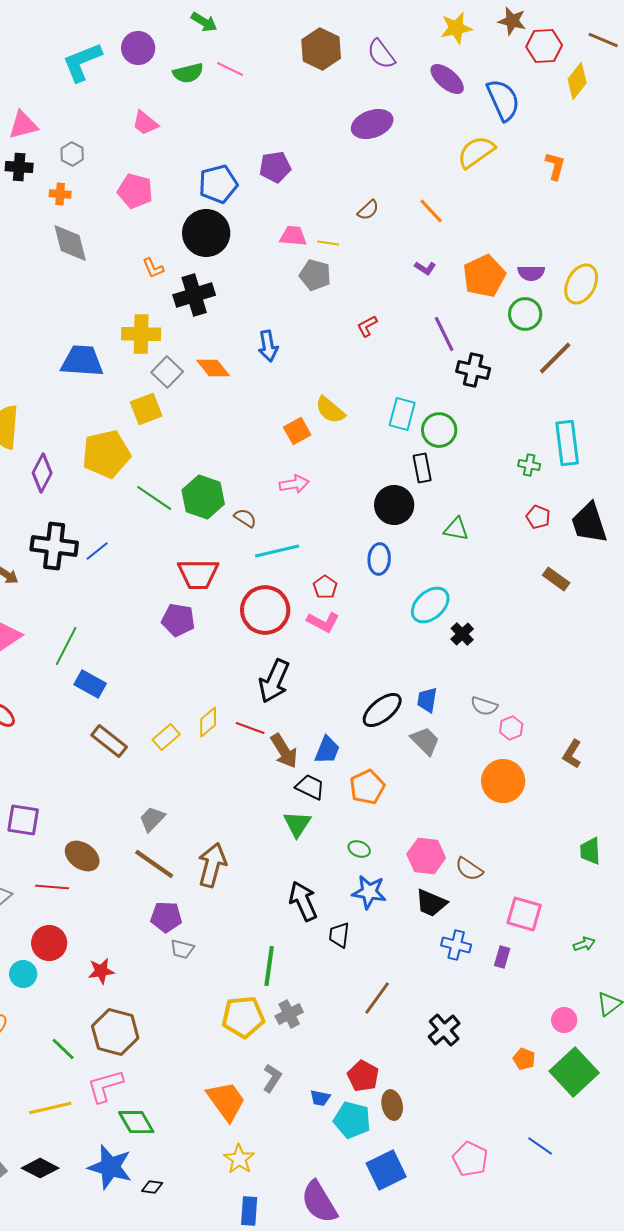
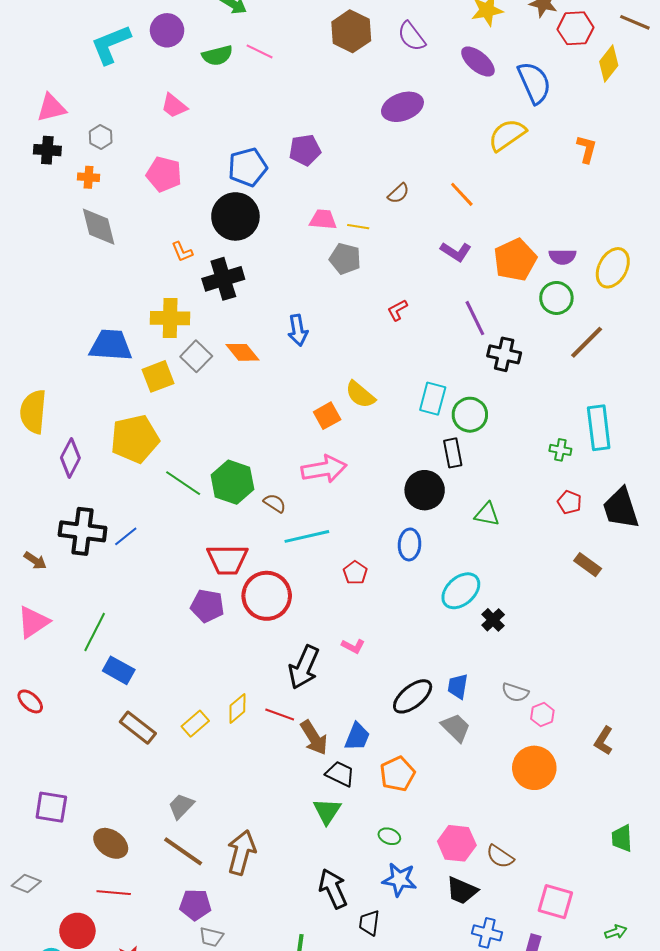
purple L-shape: (425, 268) -> (456, 252), size x1.4
yellow square: (146, 409) -> (158, 376), moved
pink arrow: (294, 484) -> (324, 469), size x1.5
red circle: (265, 610) -> (267, 596), moved
pink L-shape: (323, 622) -> (353, 646), moved, size x0.7
red line: (52, 887) -> (114, 893), moved

